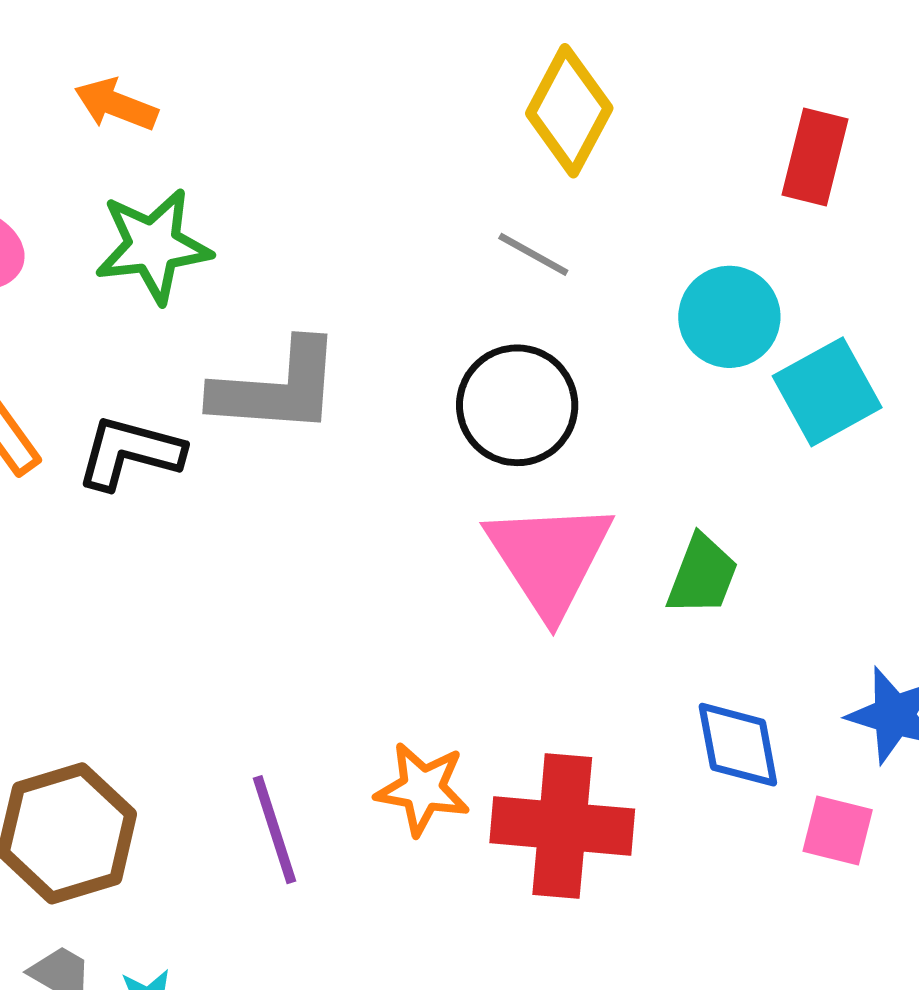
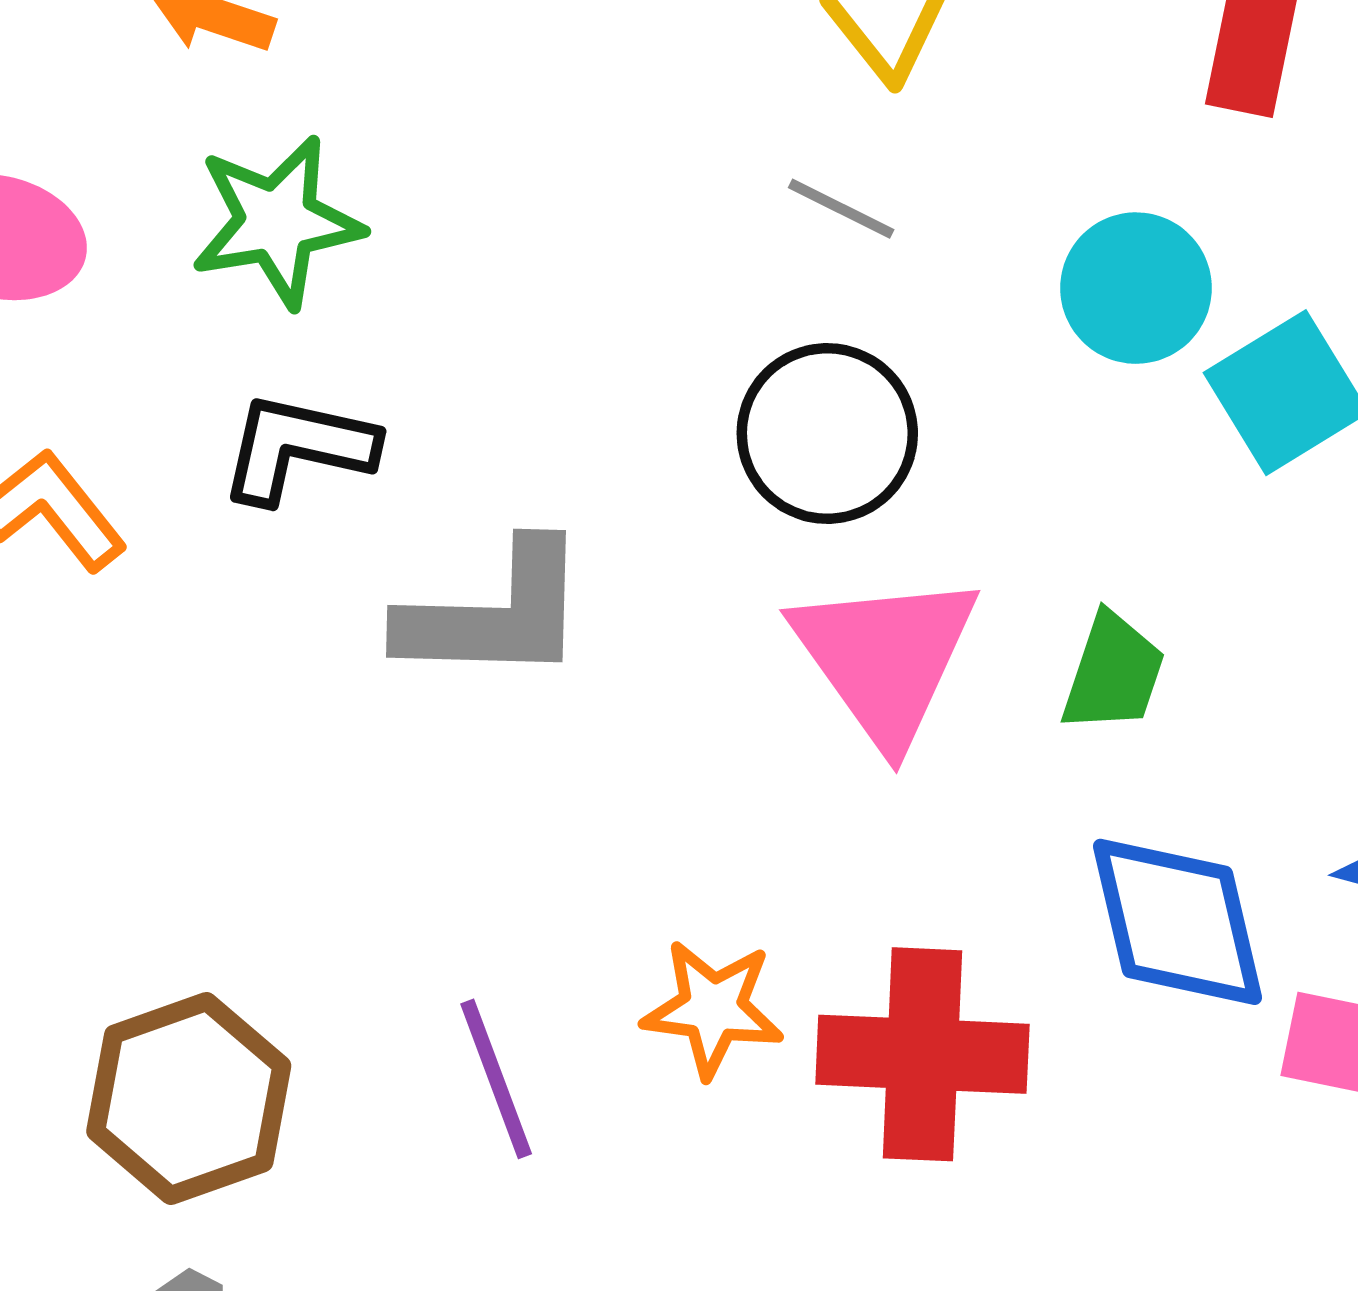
gray L-shape: (277, 388) -> (495, 614), moved
black L-shape: (130, 453) -> (298, 448), moved
blue diamond: (738, 745) -> (1178, 922), size x1.4

